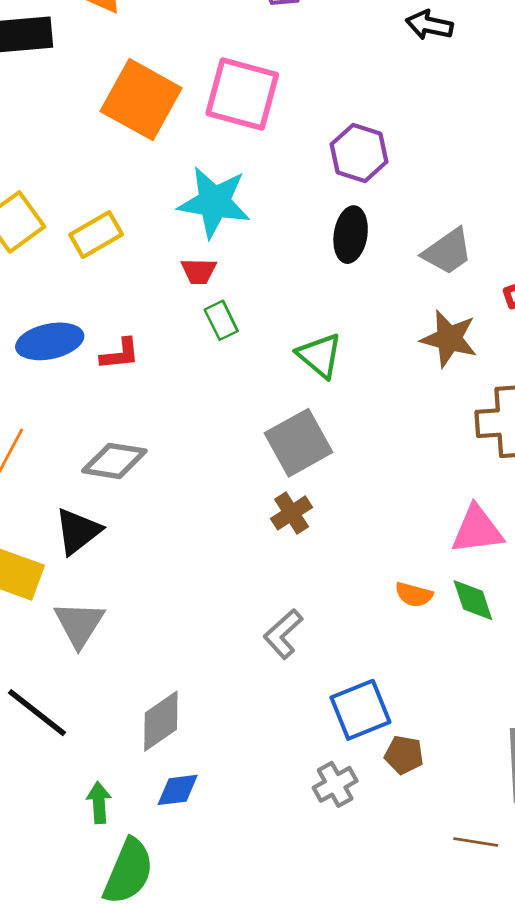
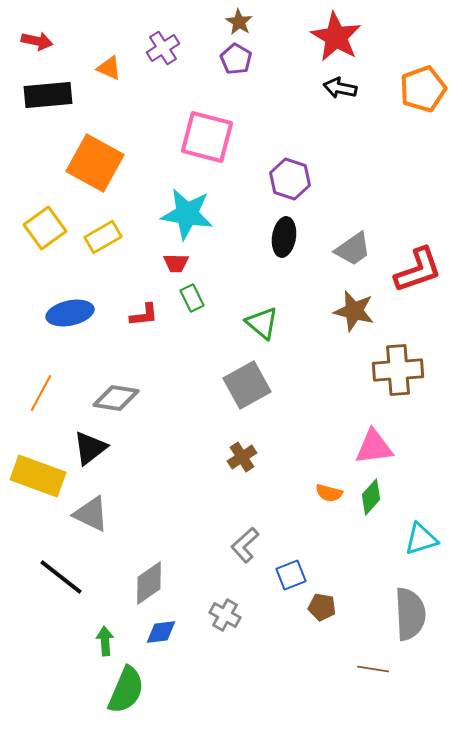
orange square: (141, 100) -> (95, 163), moved
red L-shape: (120, 354) -> (144, 315), moved
brown cross: (292, 513) -> (242, 457), moved
green diamond: (473, 600) -> (371, 497), turned 60
gray triangle: (79, 624) -> (91, 514), turned -36
gray L-shape: (283, 634) -> (245, 545), moved
blue square: (360, 710) -> (291, 575), size x0.7
gray cross: (335, 784) -> (225, 615), moved, turned -32

